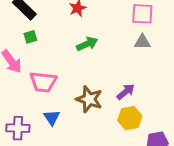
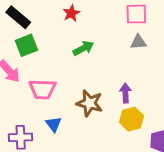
green square: (30, 37) -> (26, 45), size x1.6
purple arrow: (126, 92) -> (125, 93), turned -48

